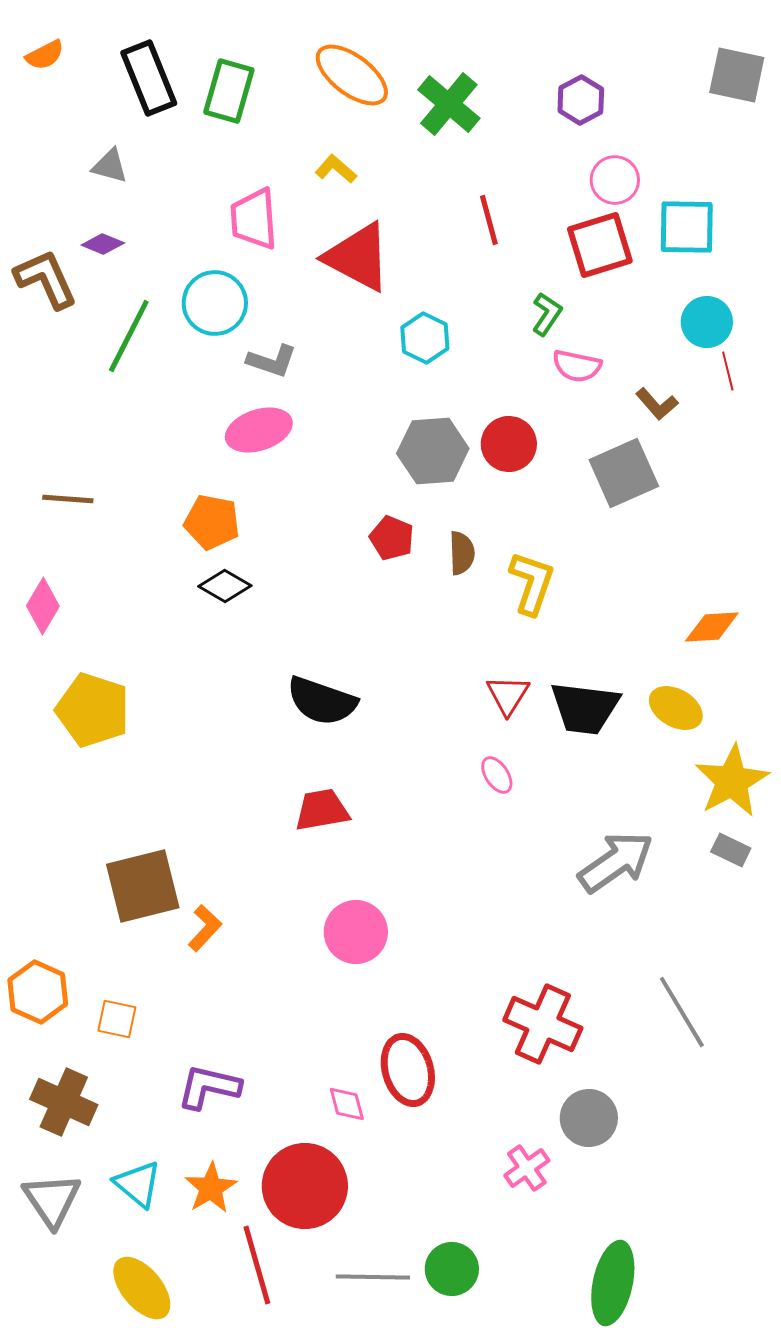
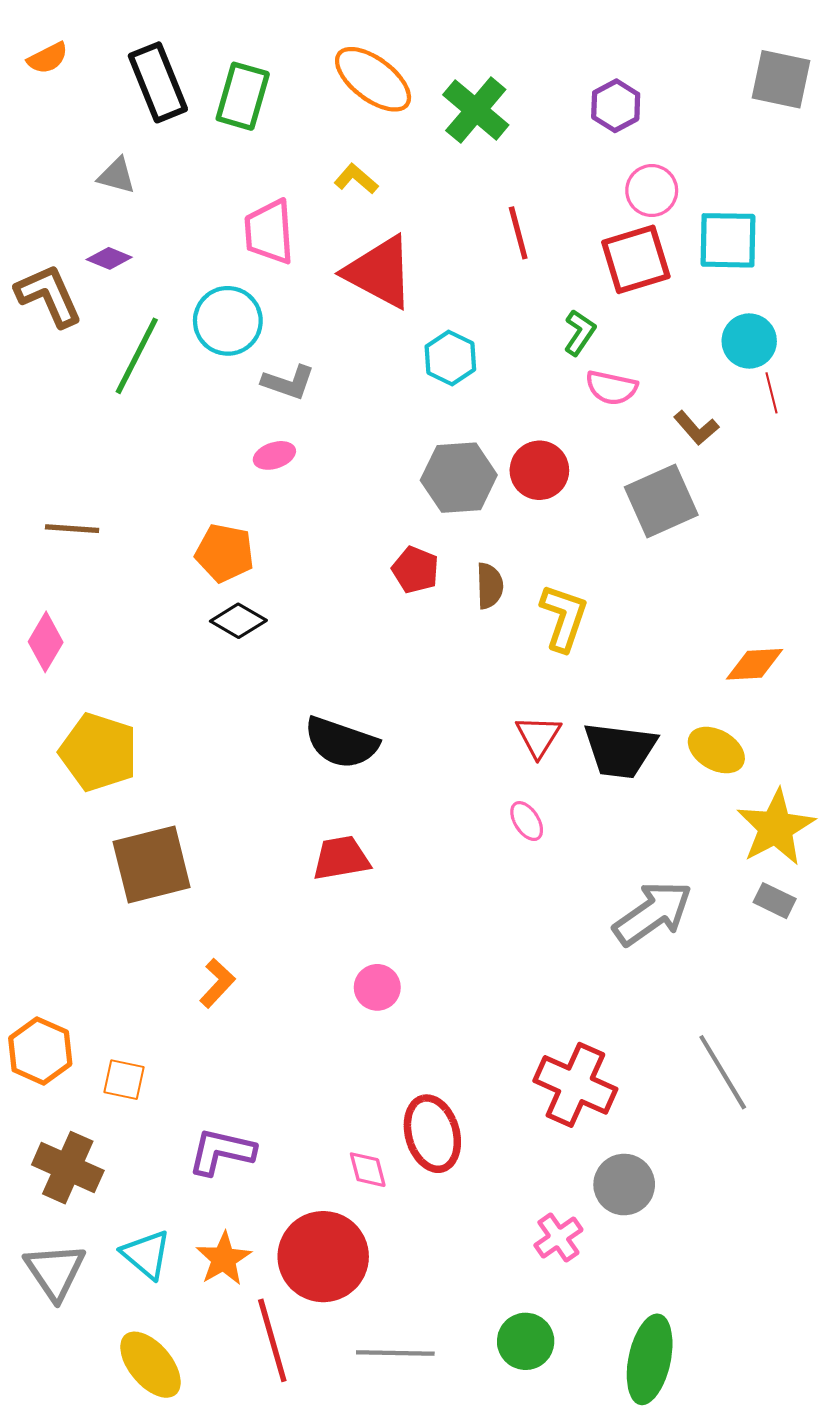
pink ellipse: (259, 430) -> (274, 455), size x0.6
brown square: (143, 886) -> (152, 864), moved
pink circle: (356, 932) -> (377, 987), size x0.7
green circle: (452, 1269) -> (526, 1341), moved

